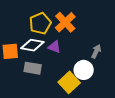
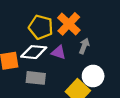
yellow pentagon: (40, 23) -> (41, 27), turned -30
gray arrow: (96, 51) -> (84, 46), moved

